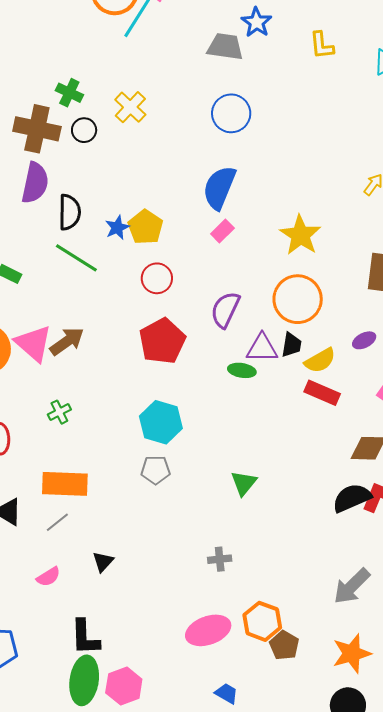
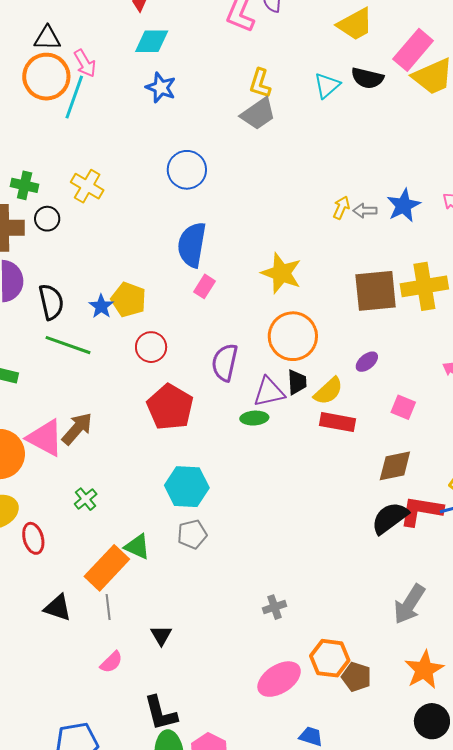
blue star: (257, 22) -> (161, 88), moved
yellow L-shape: (322, 45) -> (260, 83), turned 36
gray trapezoid: (225, 47) -> (258, 114), moved, turned 150
green triangle: (244, 483) -> (137, 547), moved, turned -32
orange rectangle: (65, 484) -> (107, 568), turned -36
gray line: (57, 522) -> (108, 607), turned -45

